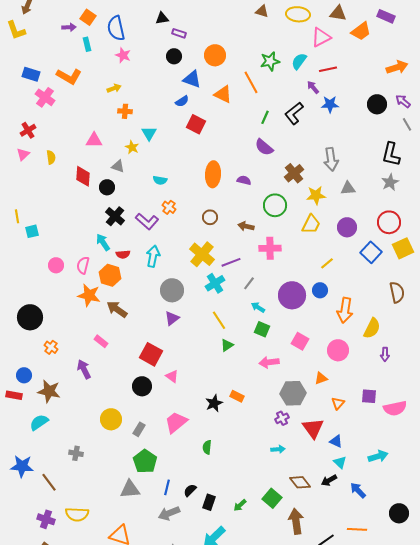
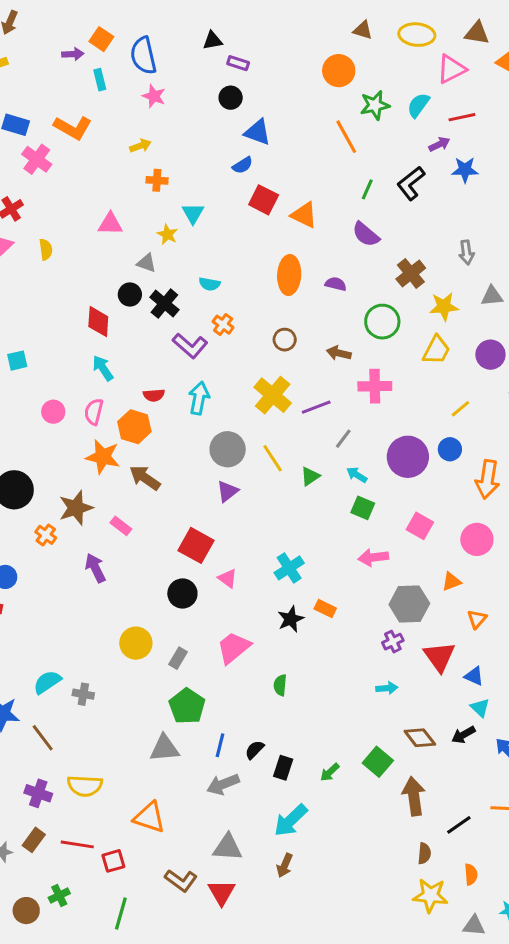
orange circle: (215, 55) -> (339, 71), moved
purple arrow: (313, 87) -> (439, 144), turned 104
orange triangle: (223, 94) -> (304, 215), moved
gray arrow: (331, 159) -> (466, 252), size x0.7
red diamond: (83, 176) -> (98, 322), moved
black cross: (115, 216) -> (164, 304), moved
cyan arrow: (103, 242) -> (103, 368), moved
cyan cross: (215, 283) -> (289, 568), moved
yellow line: (219, 320) -> (273, 458), moved
green triangle: (227, 345) -> (310, 476), moved
brown star: (49, 391) -> (76, 508), moved, turned -30
cyan semicircle: (39, 422) -> (47, 682), moved

